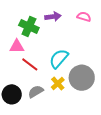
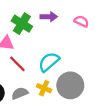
yellow cross: (58, 84) -> (44, 88), turned -32

